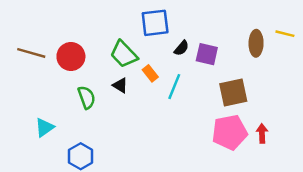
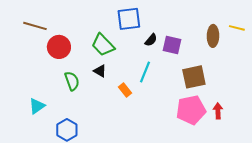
brown line: (31, 53) -> (35, 26), moved
orange rectangle: (150, 73) -> (125, 90), moved

